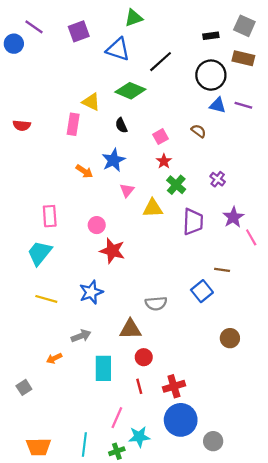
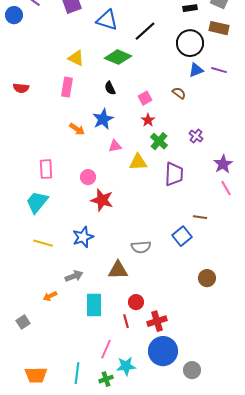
yellow triangle: (91, 102) -> (76, 58), moved
blue triangle: (218, 105) -> (196, 70), turned -35
pink triangle: (127, 190) -> (115, 146), turned 40
purple star: (233, 217) -> (223, 164), moved
red circle: (144, 357) -> (136, 302), moved

